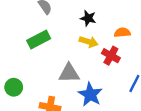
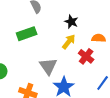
yellow arrow: (89, 42) -> (69, 42), turned -77
gray triangle: (69, 73) -> (48, 66), turned 48

